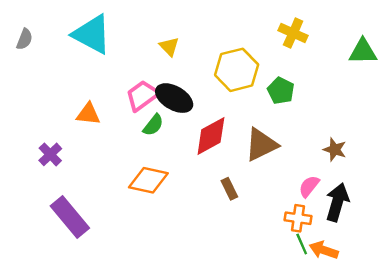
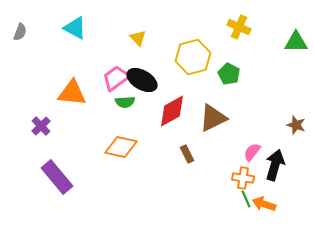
cyan triangle: (92, 34) -> (75, 28), size x0.7
orange triangle: (88, 114) -> (72, 93), size x1.4
green semicircle: (153, 125) -> (125, 102), turned 48
brown star: (335, 150) -> (296, 125), moved

